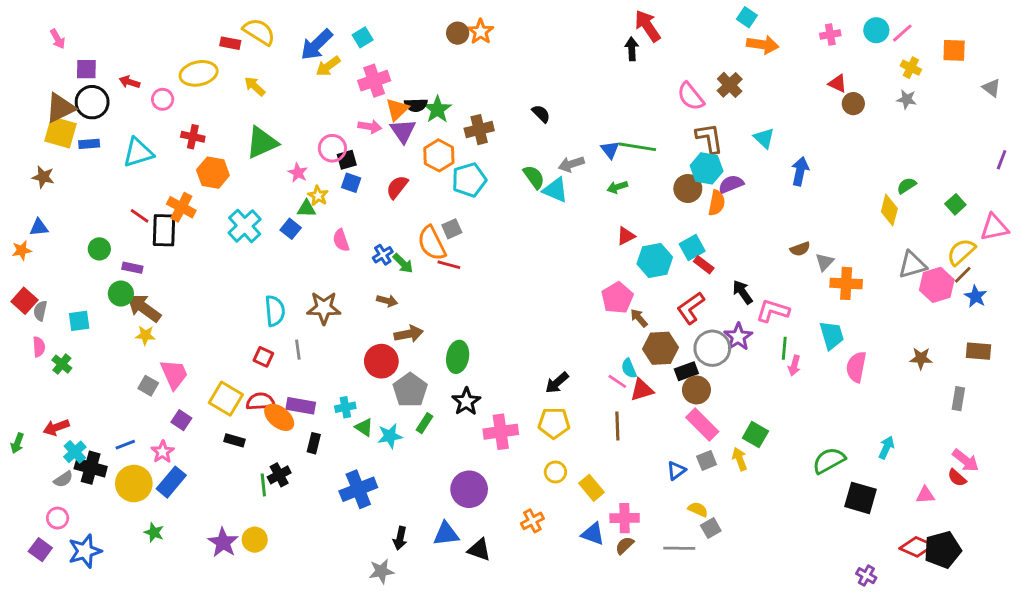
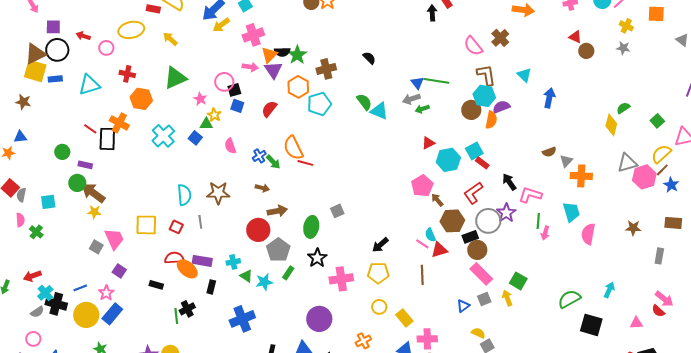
gray arrow: (571, 164) -> (411, 99), moved
gray square: (452, 229) -> (337, 211), moved
yellow square: (226, 399) -> (146, 225), moved, turned -30

